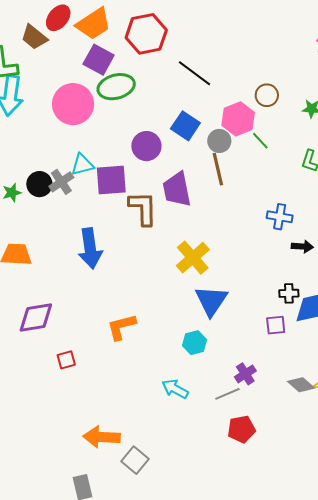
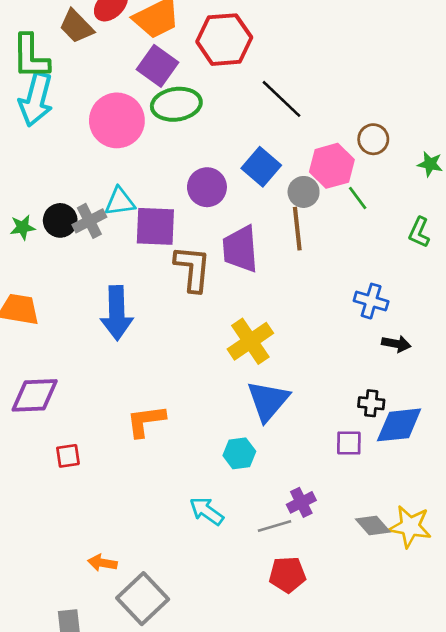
orange arrow: (102, 437) -> (102, 563), size x0.6
gray square: (135, 460) -> (143, 599), size x1.4

